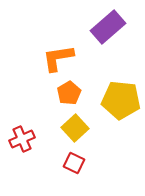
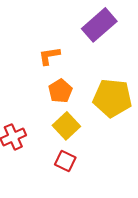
orange L-shape: (58, 58) -> (49, 56), size x0.7

